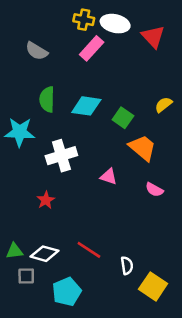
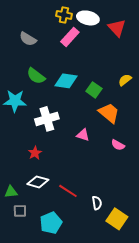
green semicircle: (47, 99) -> (36, 76), turned -54
white diamond: (44, 254) -> (38, 182), moved

